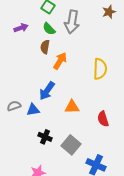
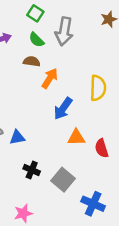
brown semicircle: (45, 47) -> (32, 61), turned 88
blue arrow: (47, 91) -> (63, 108), moved
orange triangle: (72, 107) -> (76, 137), moved

